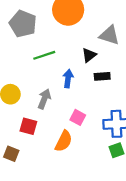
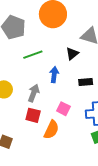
black rectangle: (102, 76) -> (86, 82), moved
red square: (28, 126) -> (33, 115), moved

